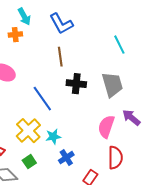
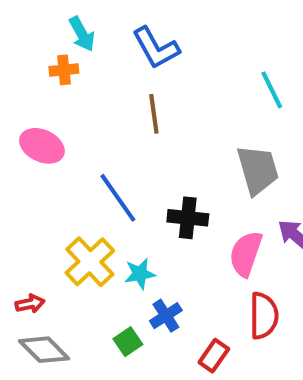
black cross: (76, 84) -> (188, 218), moved
green square: (29, 162) -> (128, 342), moved

